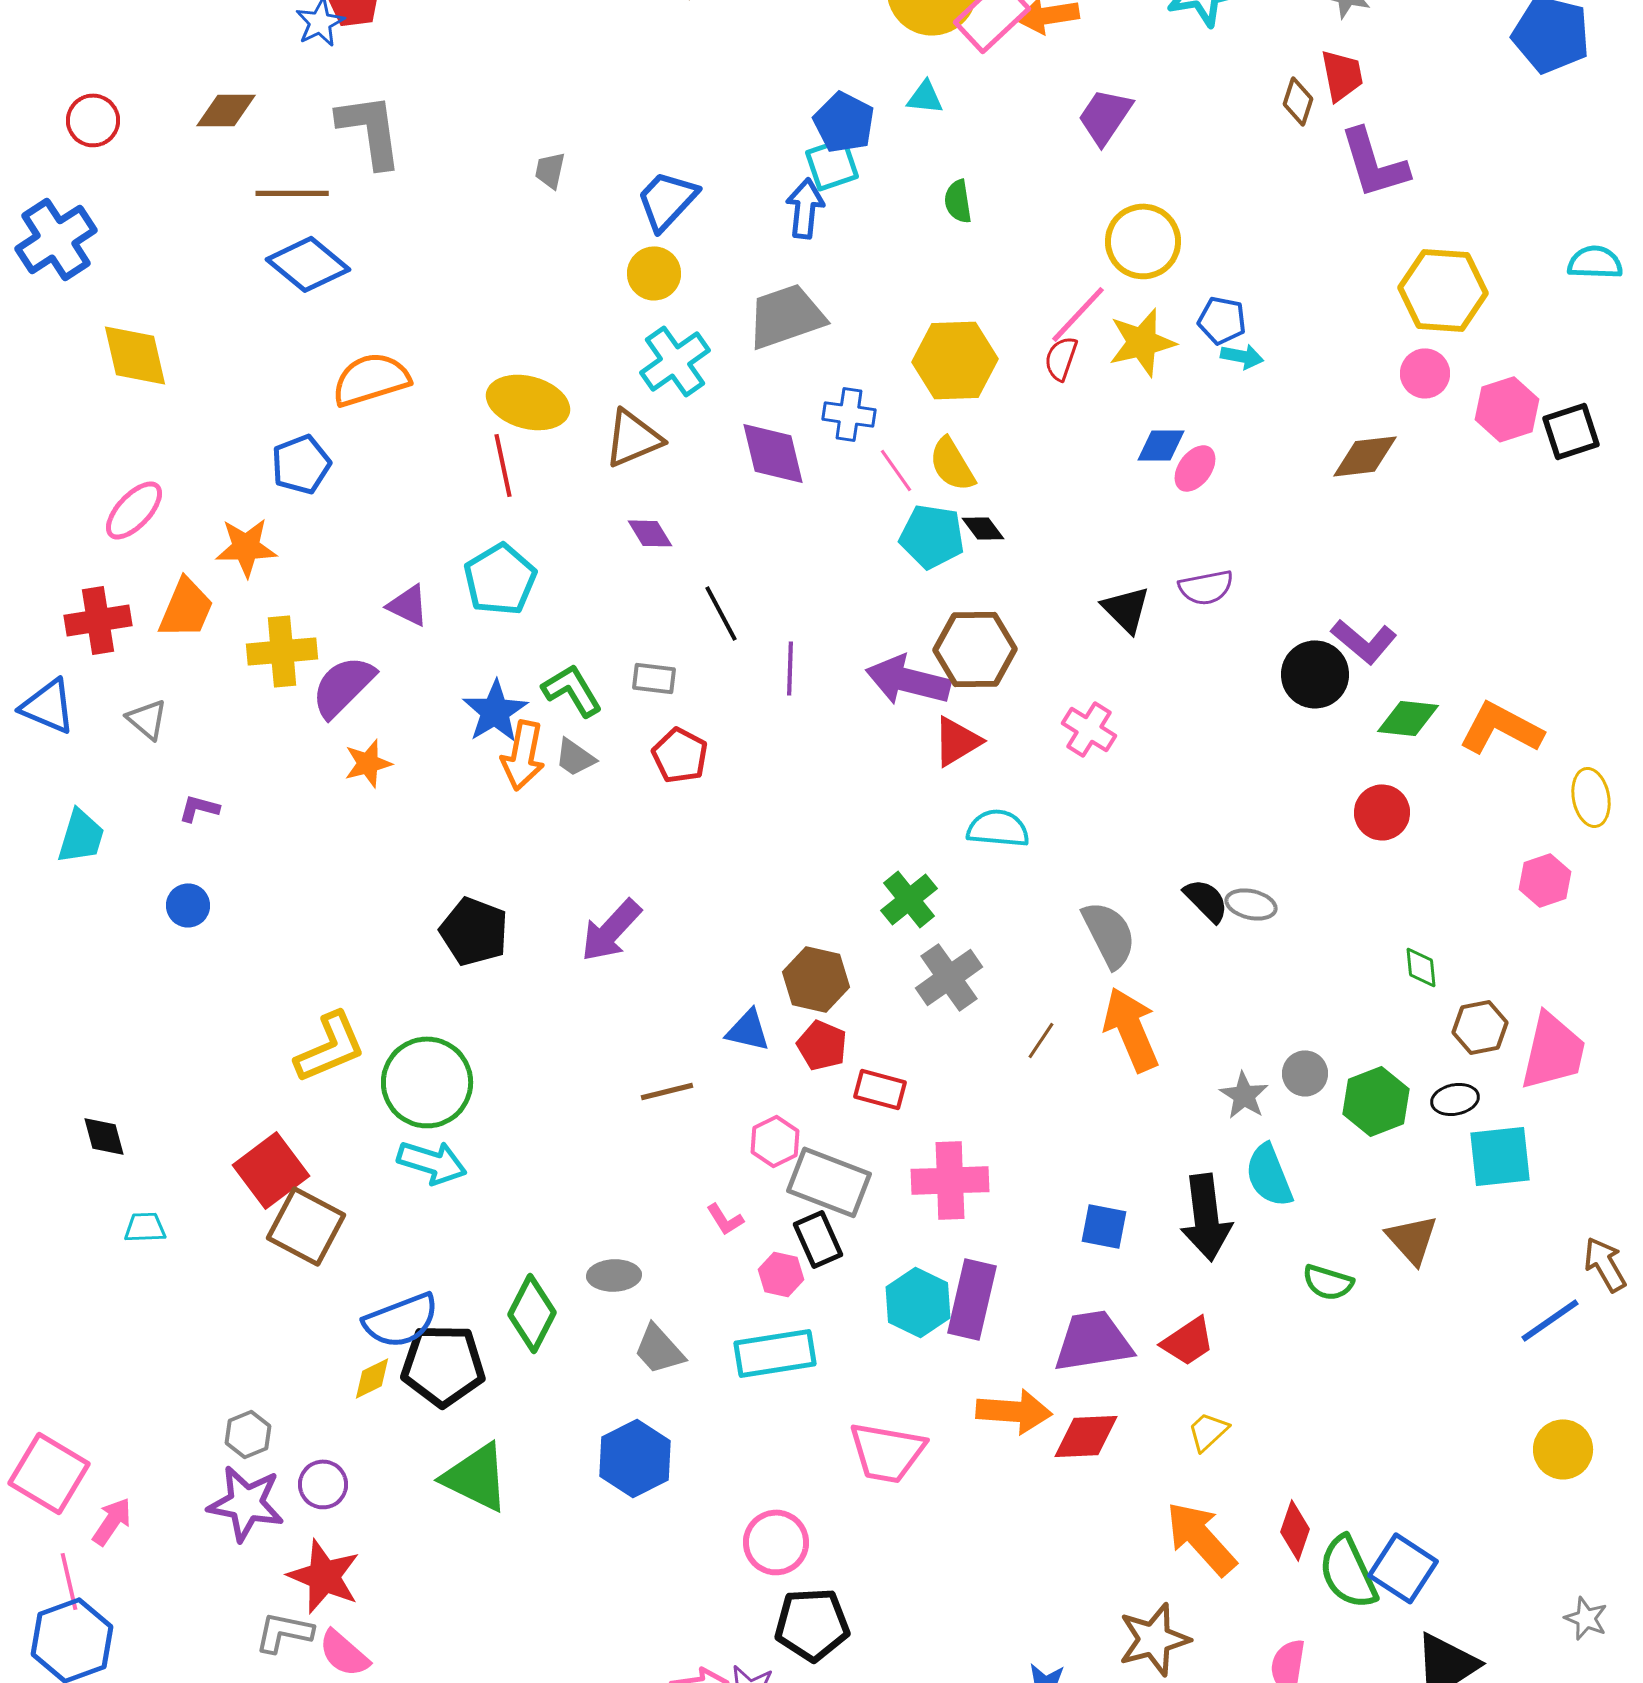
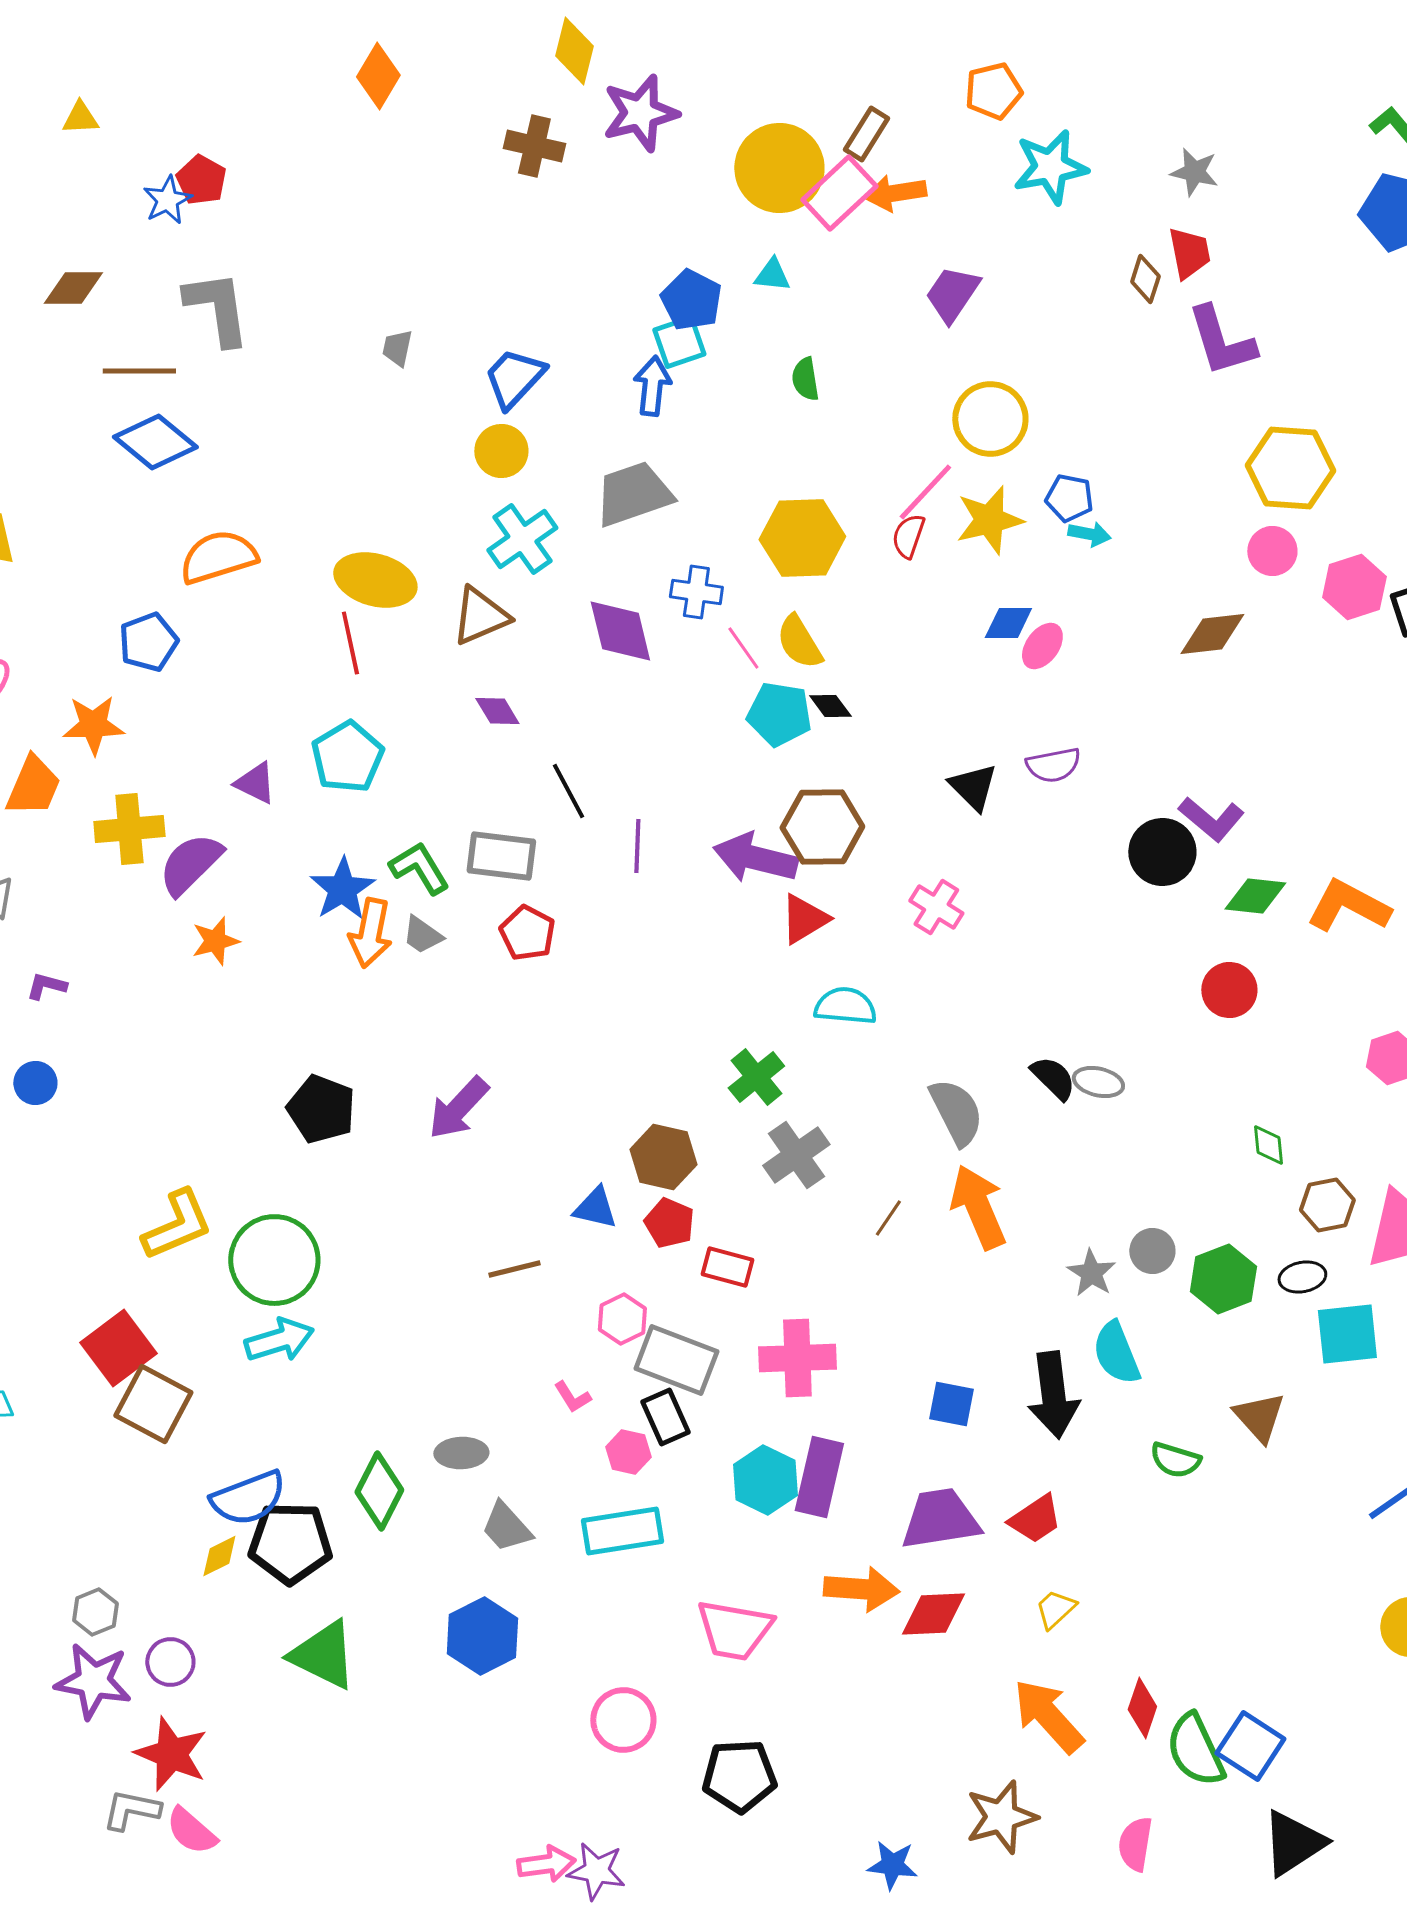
gray rectangle: (654, 678) -> (501, 856), size x1.6
cyan arrow: (432, 1162) -> (279, 1340), turned -34
black pentagon: (812, 1624) -> (739, 1776), moved

